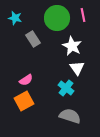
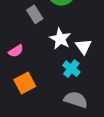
white star: (72, 46) -> (60, 39), moved
pink semicircle: (26, 80) -> (16, 51), moved

